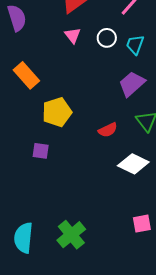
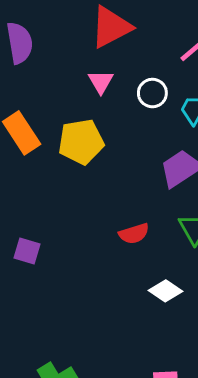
yellow pentagon: (57, 112) -> (81, 142), moved
white diamond: (133, 164) -> (165, 291), size x0.7

